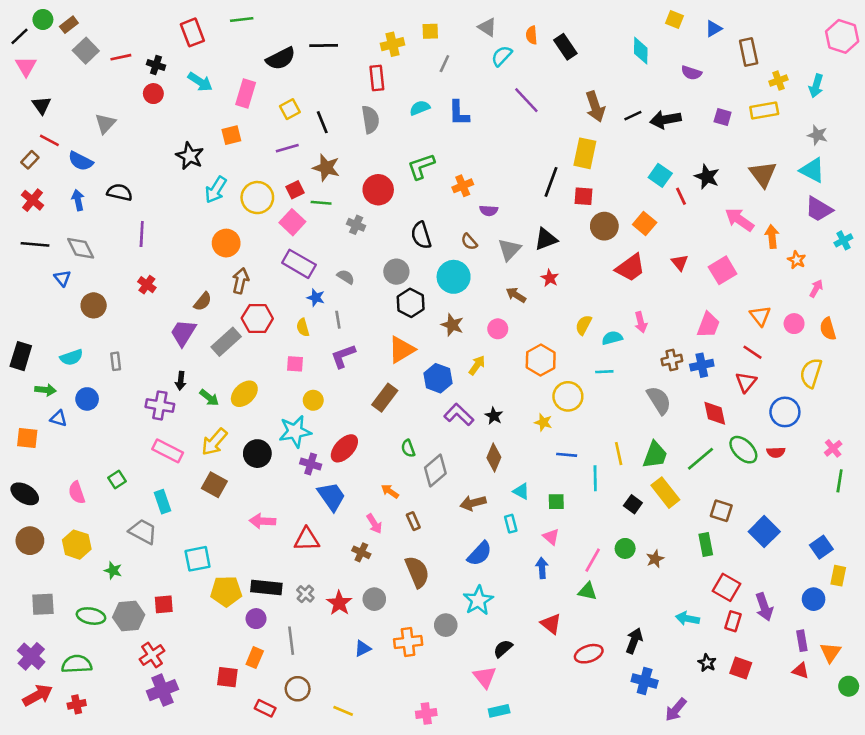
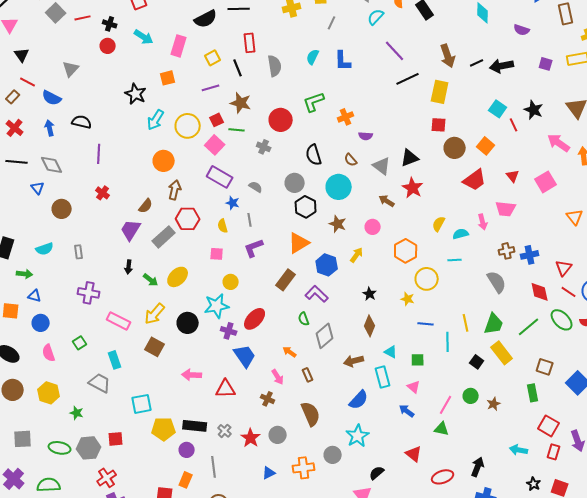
red rectangle: (377, 78) -> (250, 43), moved
cyan semicircle: (420, 108) -> (313, 57), turned -42
black line: (551, 182) -> (408, 79), moved, turned 45
gray triangle: (509, 250) -> (382, 166), turned -36
red star: (550, 278) -> (413, 188), size x1.5
pink trapezoid: (708, 325) -> (506, 209), moved, turned 75
red line: (752, 352) -> (569, 292), moved
blue circle: (87, 399) -> (41, 323), moved
purple cross: (160, 405) -> (89, 293), moved
purple L-shape: (459, 415) -> (317, 294), moved
cyan rectangle: (511, 524) -> (383, 377), size x1.5
blue arrow: (542, 568) -> (407, 411), turned -49

